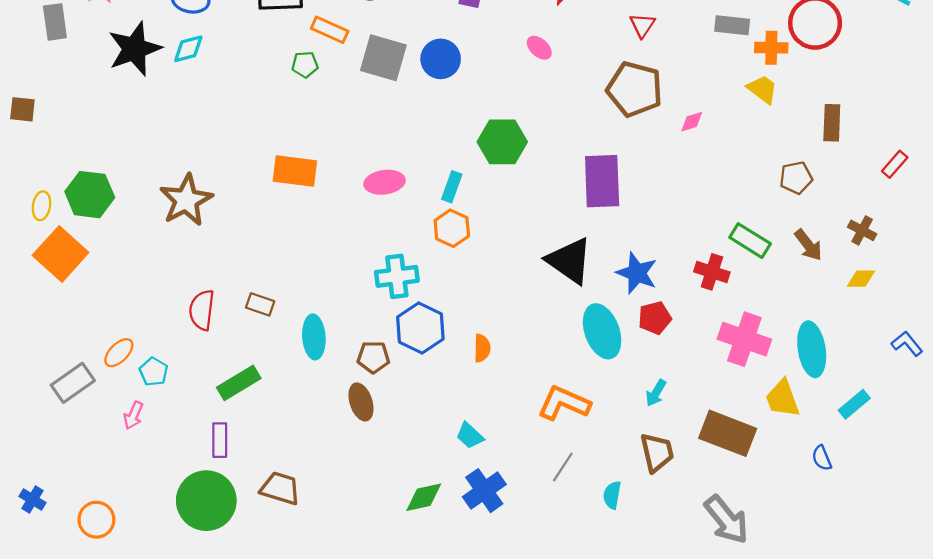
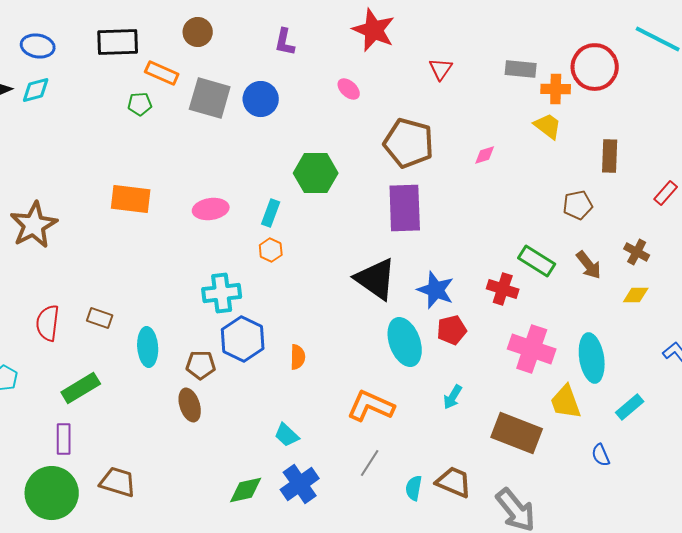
brown pentagon: (635, 89) -> (409, 143), moved
orange hexagon: (452, 228) -> (271, 250), size x0.7
brown trapezoid: (657, 452) -> (454, 482), moved, turned -54

